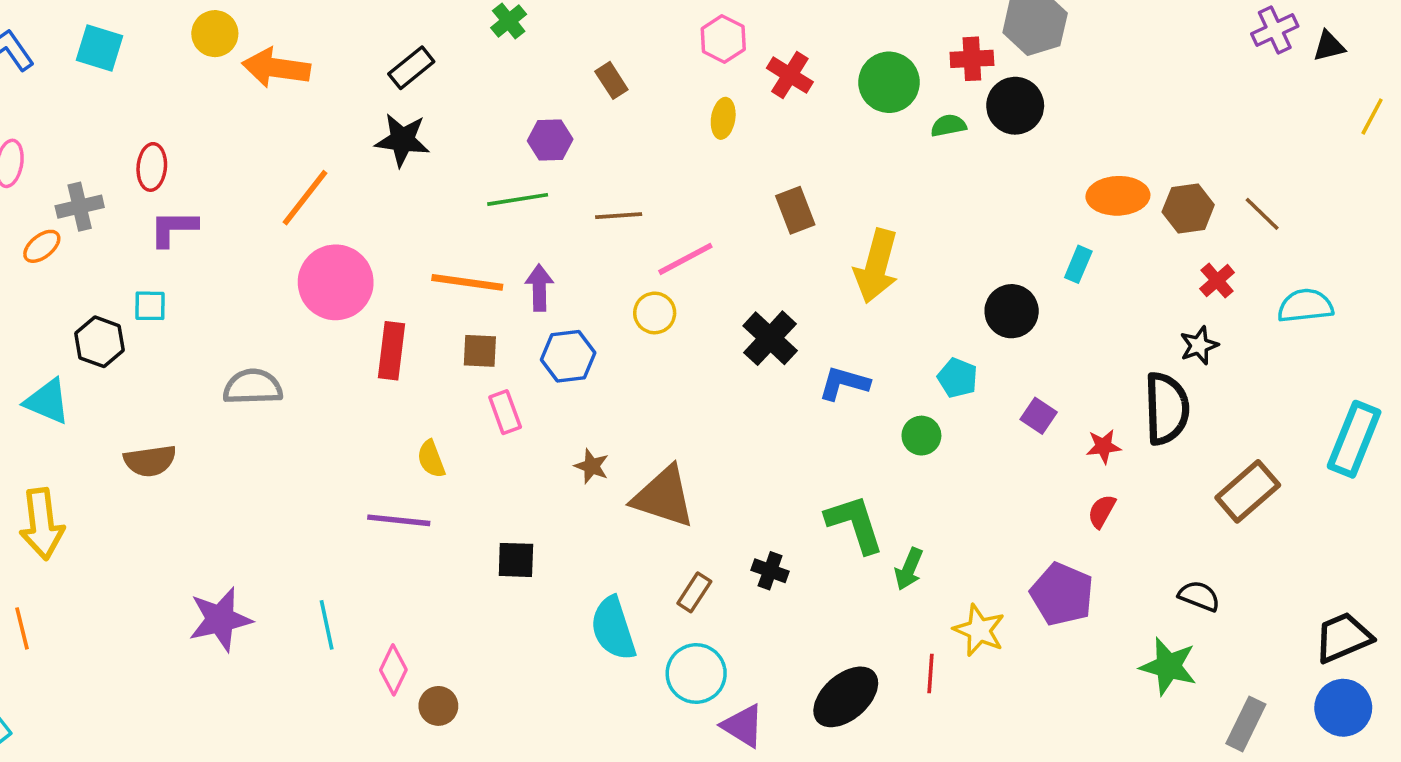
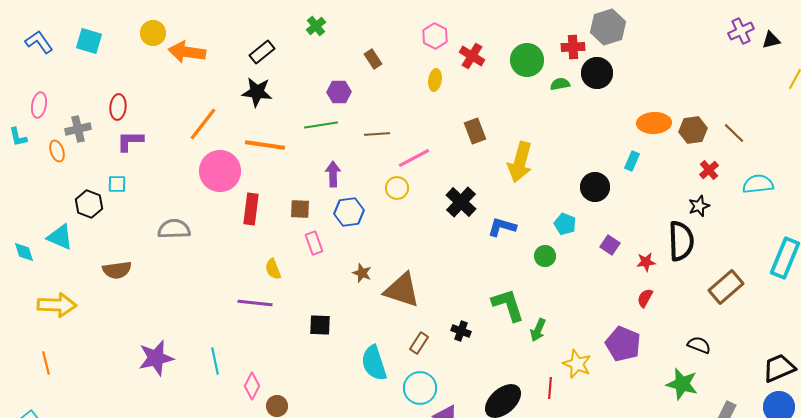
orange ellipse: (42, 246) -> (57, 151), turned -70
orange line: (467, 282) -> (265, 145), moved
yellow arrow: (42, 524) -> (57, 305), turned -81

